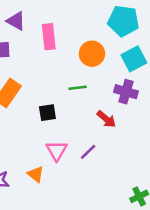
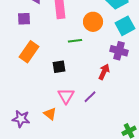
green line: (78, 88) -> (75, 41), moved
red arrow: (106, 119) -> (104, 72), turned -105

